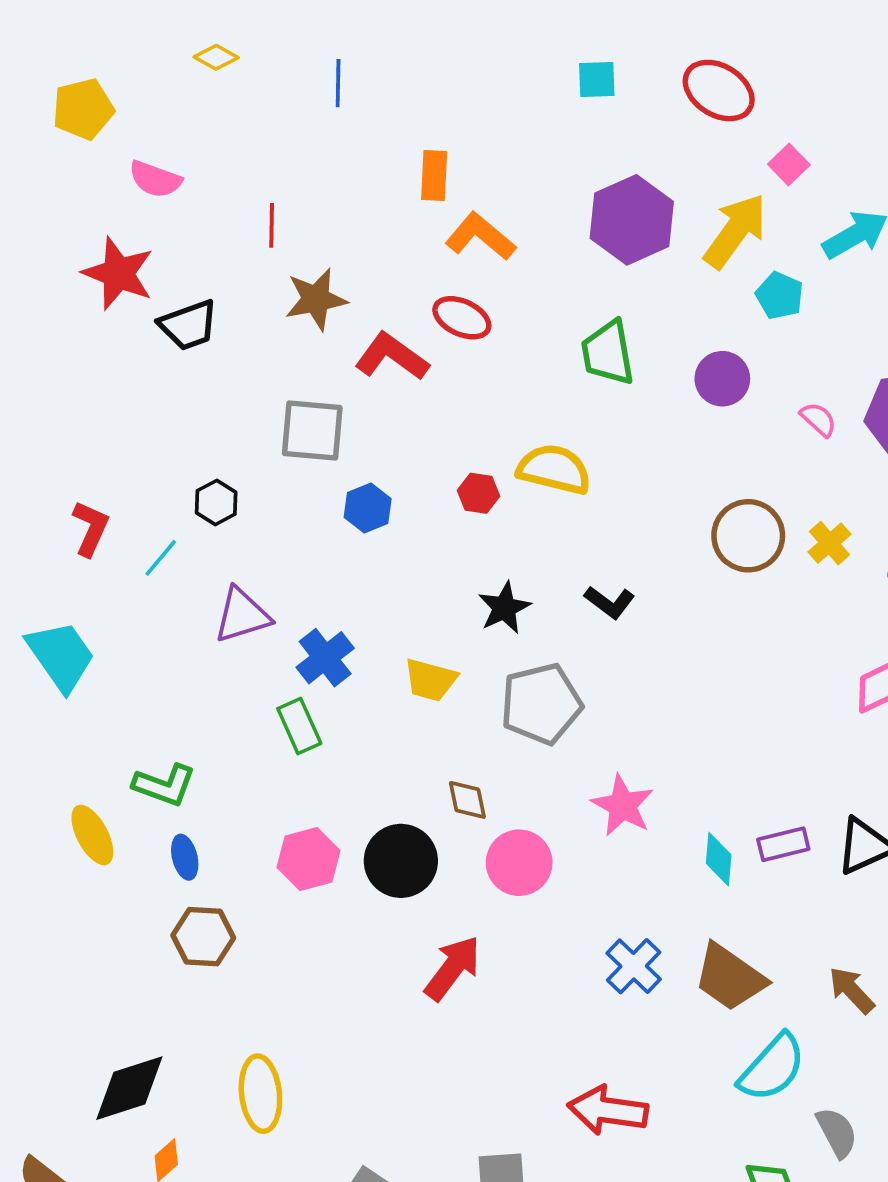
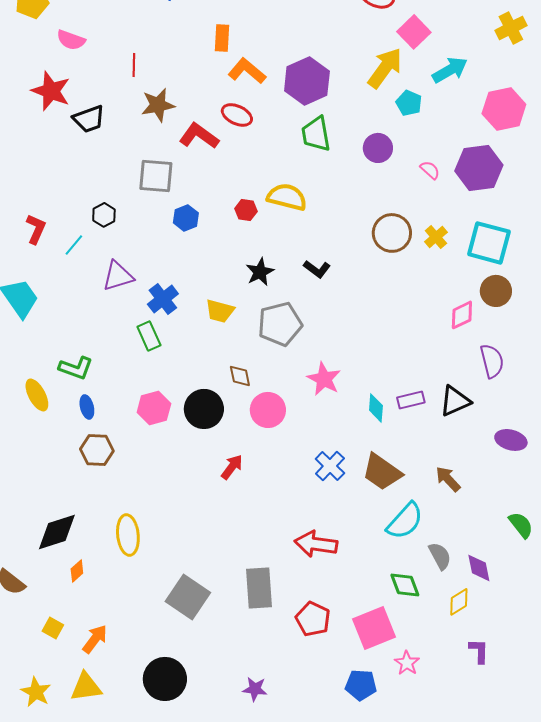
pink square: (789, 164) -> (414, 32), size x1.5
purple hexagon: (632, 220) -> (307, 81), moved
red arrow: (453, 968) -> (232, 467), size x0.7

